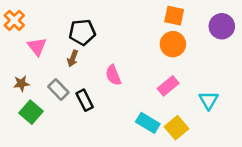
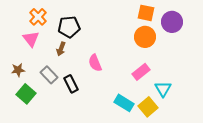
orange cross: (14, 20) -> (38, 17), moved
purple circle: (222, 26) -> (172, 22), moved
cyan triangle: (209, 100) -> (163, 89), moved

